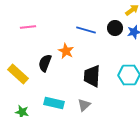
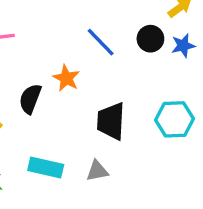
blue line: (86, 30) -> (101, 42), turned 30
gray triangle: (84, 105) -> (97, 171), turned 32

